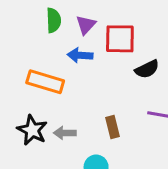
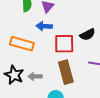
red square: (120, 39) -> (64, 44), moved
brown rectangle: (113, 127) -> (66, 72), size x1.6

